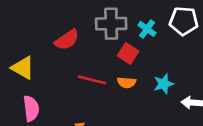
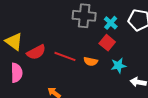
red semicircle: (67, 40) -> (36, 52), moved
red square: (128, 53) -> (107, 43), moved

